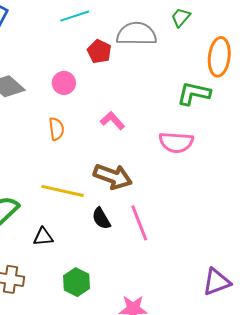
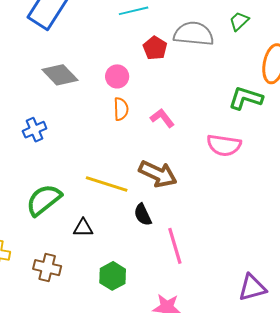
orange semicircle: (56, 129) -> (121, 109), moved
pink line: (139, 223) -> (175, 246), moved

